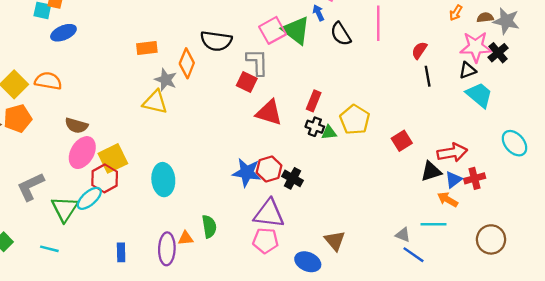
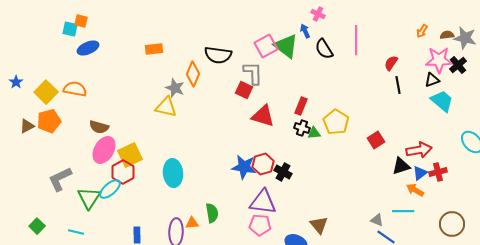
orange rectangle: (147, 48) -> (154, 49), moved

